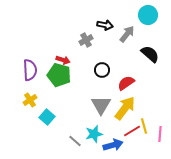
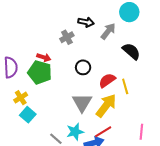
yellow cross: (30, 100) -> (21, 98), moved
yellow line: (144, 126) -> (125, 86), moved
red line: (132, 131) -> (103, 132), moved

